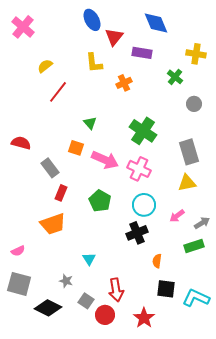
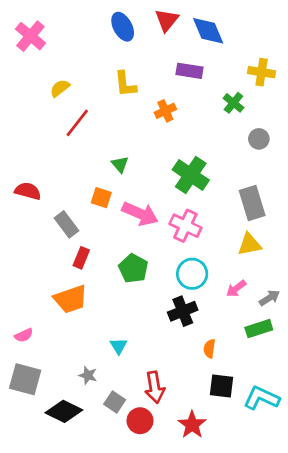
red triangle: (114, 37) -> (167, 20), moved

